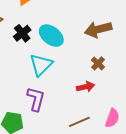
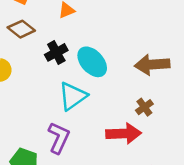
red arrow: (86, 87) -> (124, 134), size x1.5

